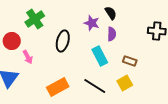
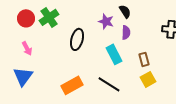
red circle: (12, 41) -> (26, 18), moved
pink arrow: (28, 57) -> (27, 48), moved
brown rectangle: (130, 61) -> (144, 59), turned 56
yellow square: (125, 83) -> (148, 79), moved

